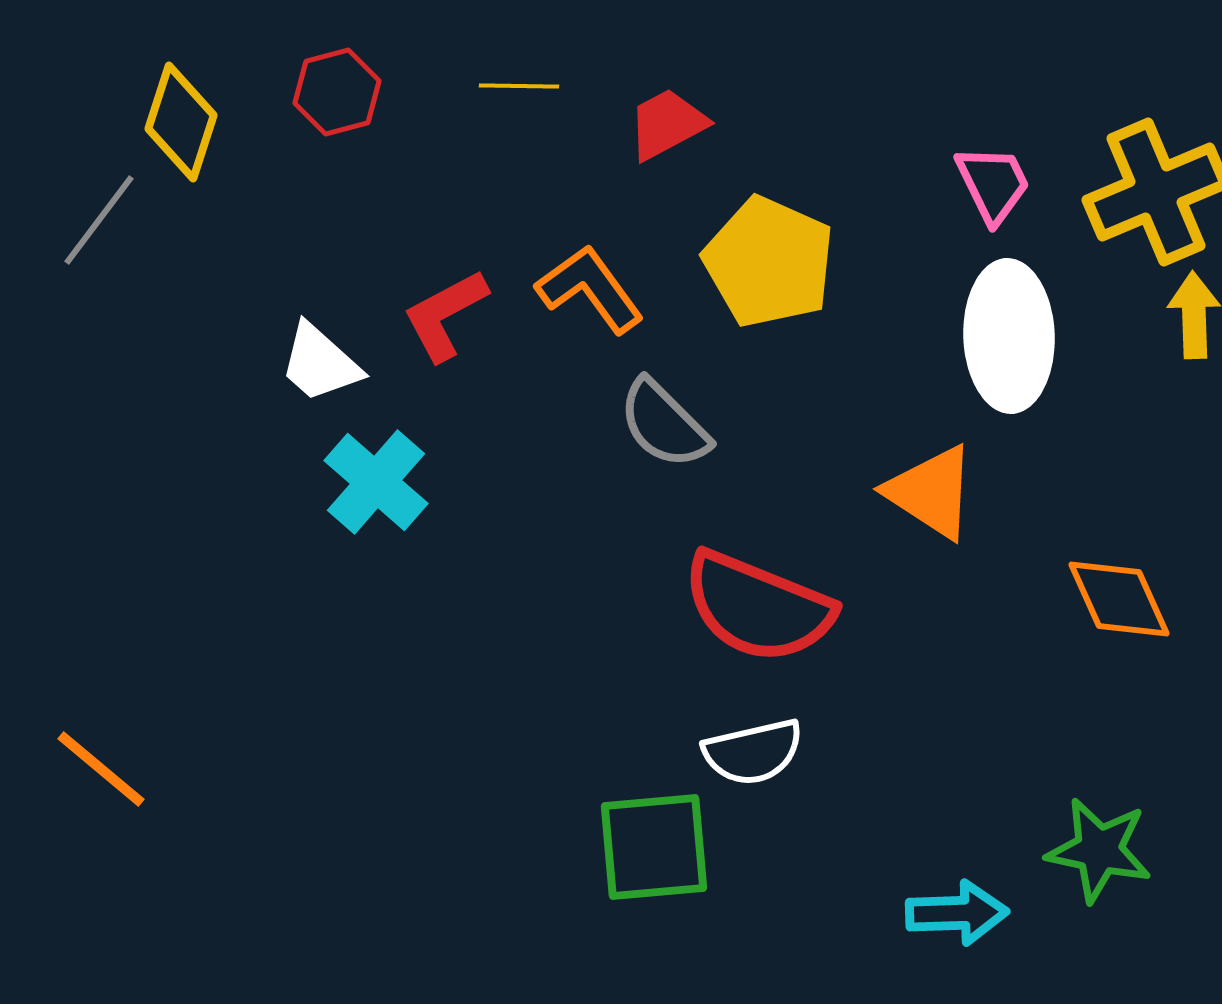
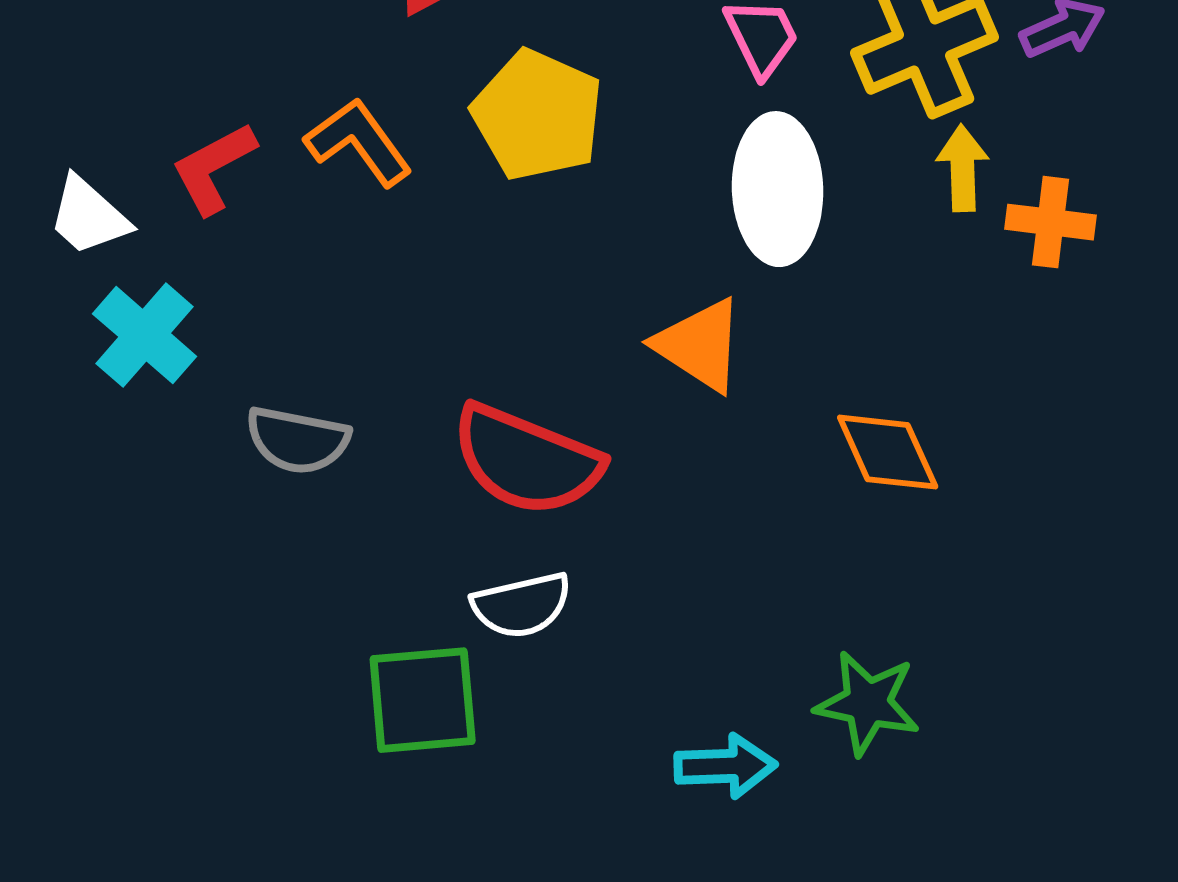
gray semicircle: (664, 424) -> (298, 440), moved, turned -34

